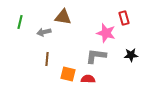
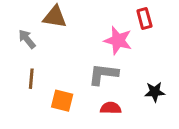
gray arrow: (44, 32) -> (27, 39), turned 64
black star: (131, 55) -> (155, 92), moved
red semicircle: (88, 79) -> (111, 108), moved

